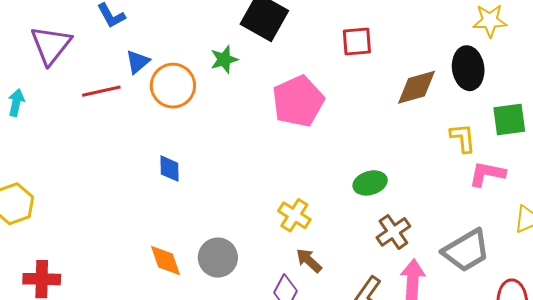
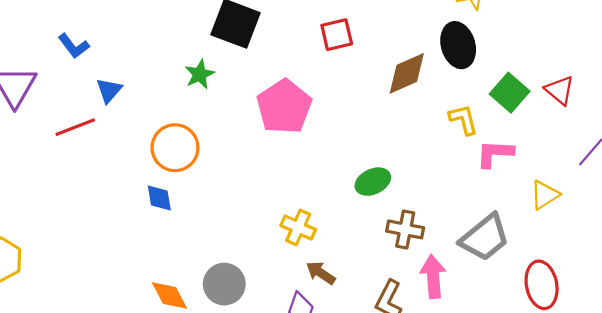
orange circle: (173, 86) -> (175, 148), moved
green square: (509, 119) -> (510, 93), turned -33
brown cross: (393, 232) -> (405, 229), turned -36

